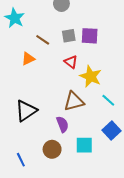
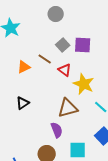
gray square: (69, 36) -> (63, 45), turned -32
brown line: (43, 40) -> (45, 59), moved
black triangle: (26, 111) -> (23, 103), moved, size x0.6

